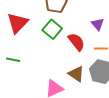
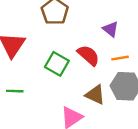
green square: (52, 29) -> (57, 64), moved

